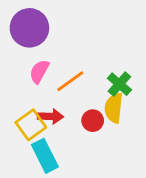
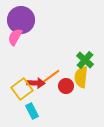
pink semicircle: (39, 71) -> (15, 37), moved
orange line: (70, 81) -> (50, 77), moved
cyan rectangle: (45, 156) -> (32, 111), size x0.7

